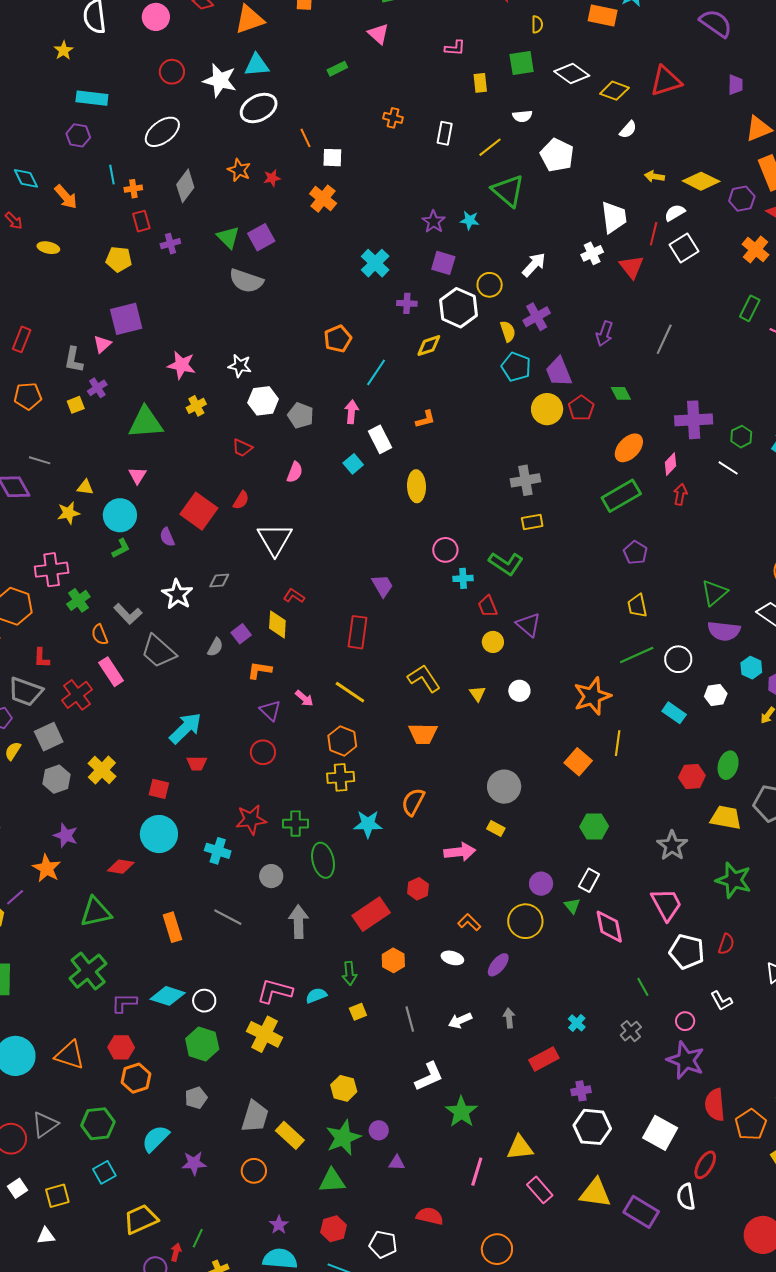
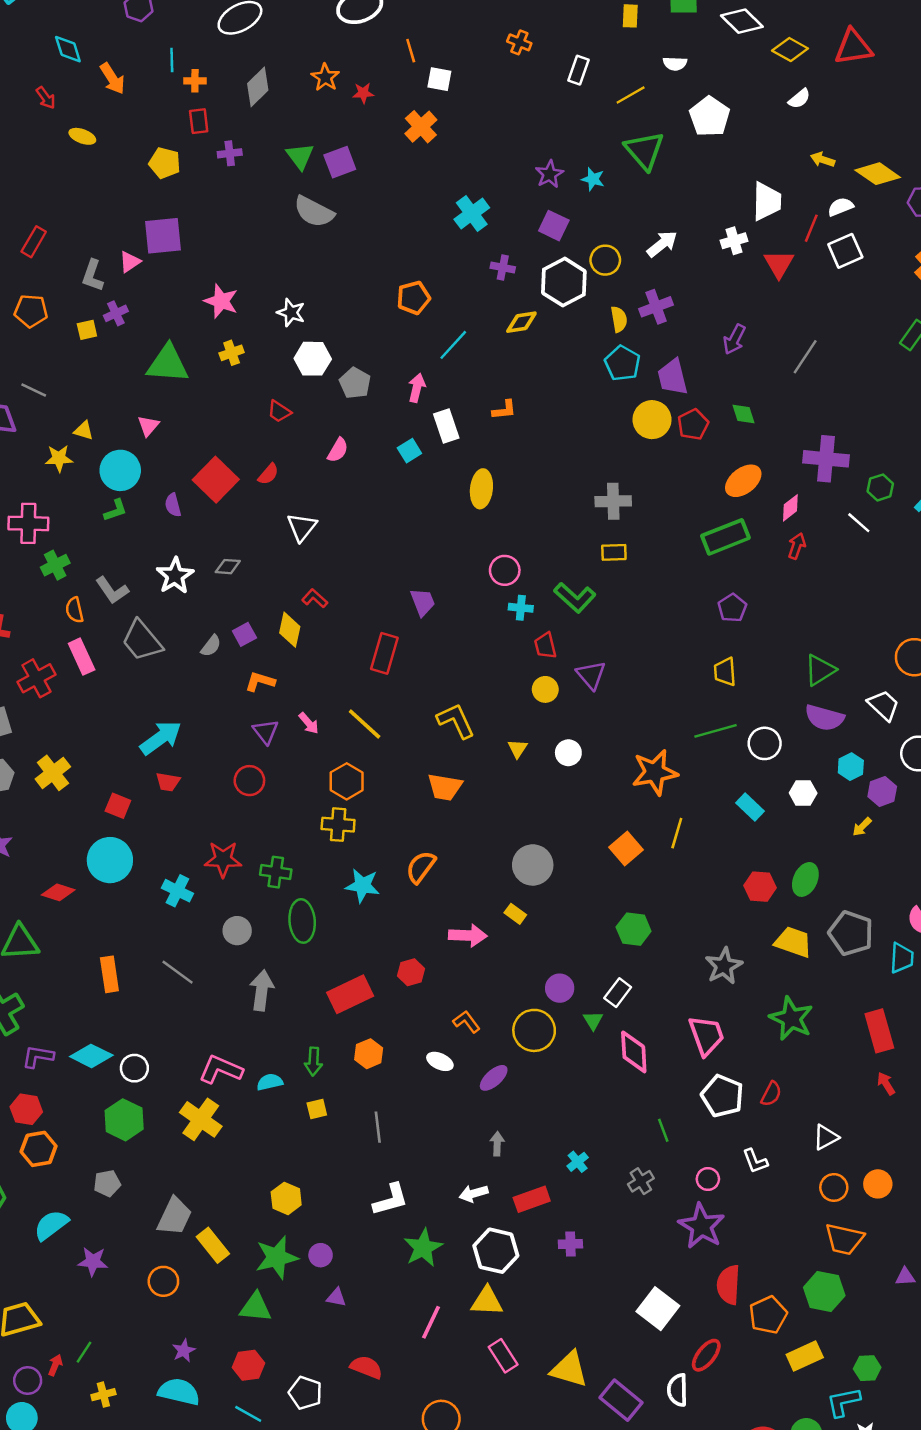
white triangle: (275, 539) -> (302, 527), size x0.7
white arrow: (460, 1020) -> (474, 1193), moved
white hexagon: (592, 1127) -> (496, 1251), moved

